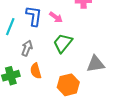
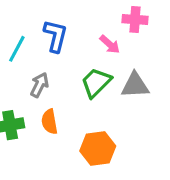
pink arrow: (56, 17) -> (110, 44), moved
gray triangle: (96, 64) -> (135, 85), moved

